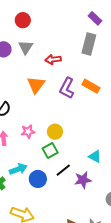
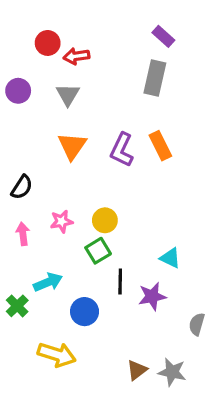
gray triangle: (26, 47) -> (68, 95), moved
red arrow: (53, 60) -> (76, 56), moved
orange rectangle: (91, 86) -> (160, 146), turned 36
black line: (63, 170) -> (120, 282), turned -49
blue circle: (38, 179) -> (85, 312), moved

